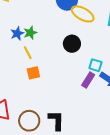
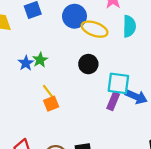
yellow line: (28, 53) -> (48, 92), moved
cyan square: (95, 65) -> (118, 83), size x1.5

